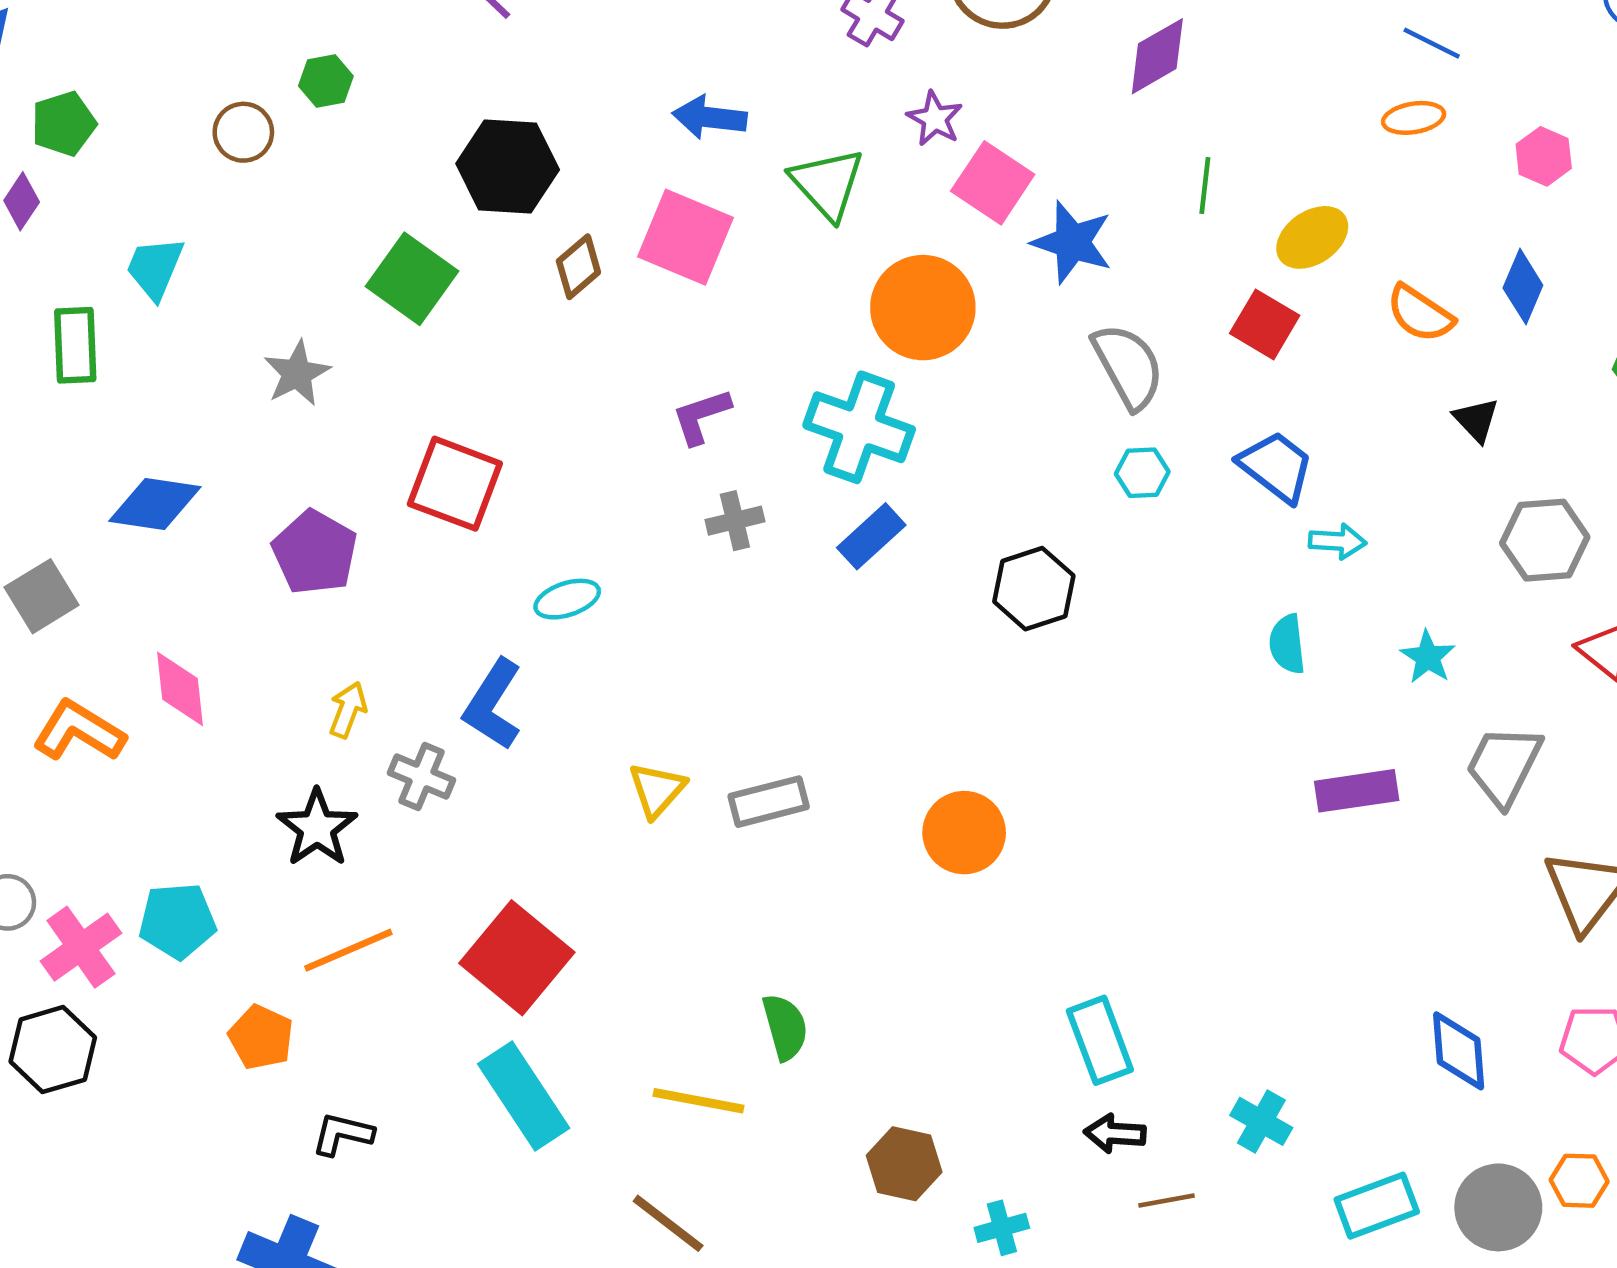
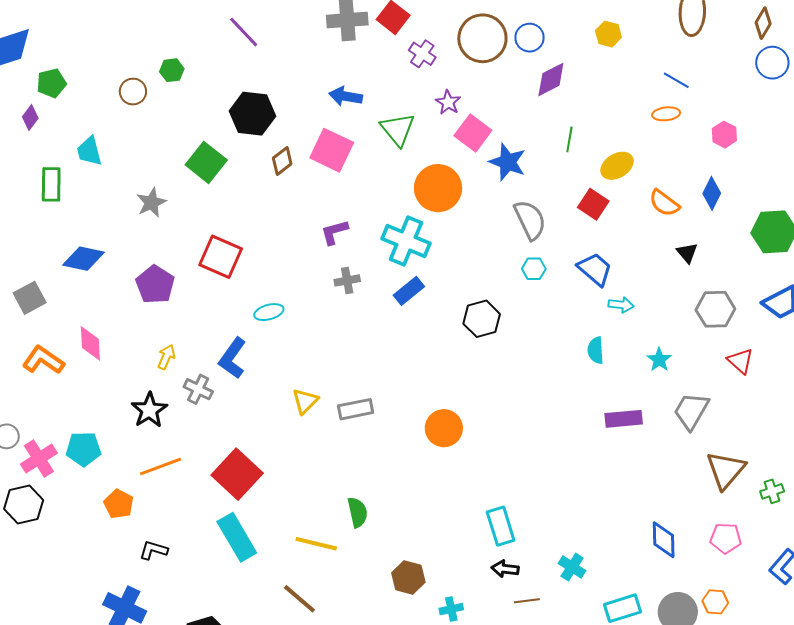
cyan trapezoid: (155, 268) -> (89, 151), turned -40

